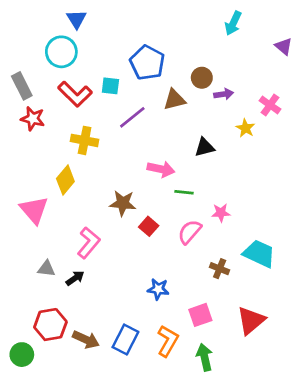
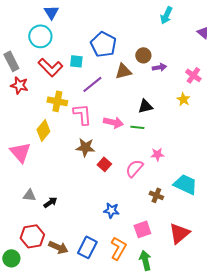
yellow star: (245, 128) -> (183, 99), moved
green line: (184, 192) -> (137, 127), moved
pink L-shape: (89, 243) -> (82, 114), moved, turned -45

